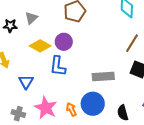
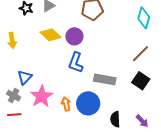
blue L-shape: (58, 66) -> (76, 63), moved
blue triangle: (26, 82) -> (25, 77), moved

